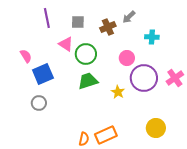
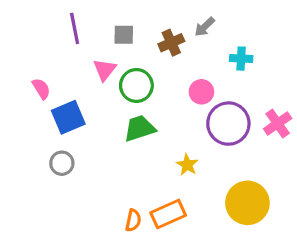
pink triangle: (66, 44) -> (105, 70), turned 35
yellow star: (118, 92) -> (187, 165), moved
yellow circle: (156, 128) -> (247, 203), size x1.4

